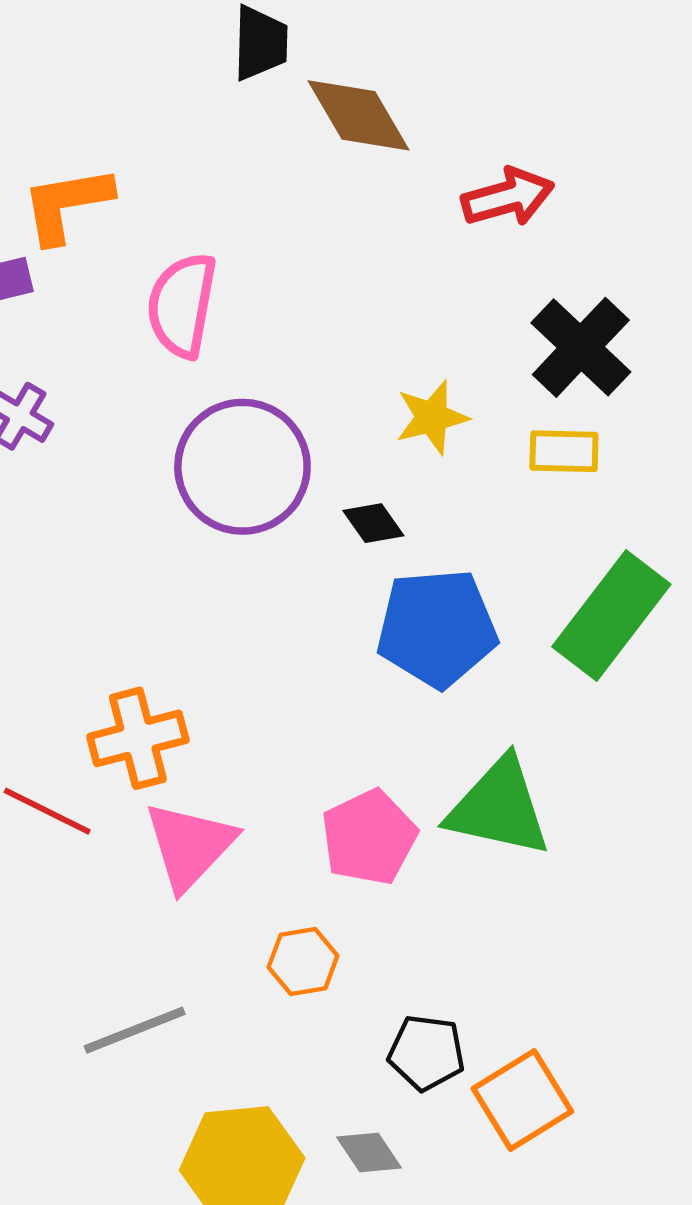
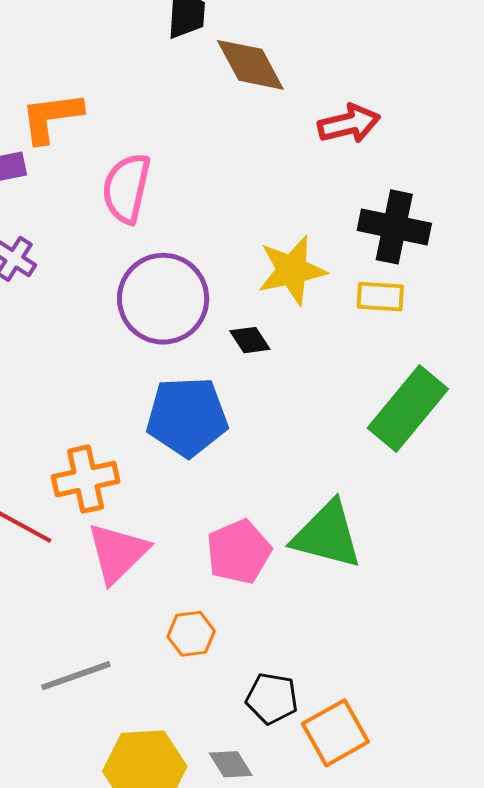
black cross: (581, 347) -> (394, 227), turned -34
yellow star: (432, 417) -> (292, 270), size x1.4
blue pentagon: (437, 628) -> (187, 417), moved

